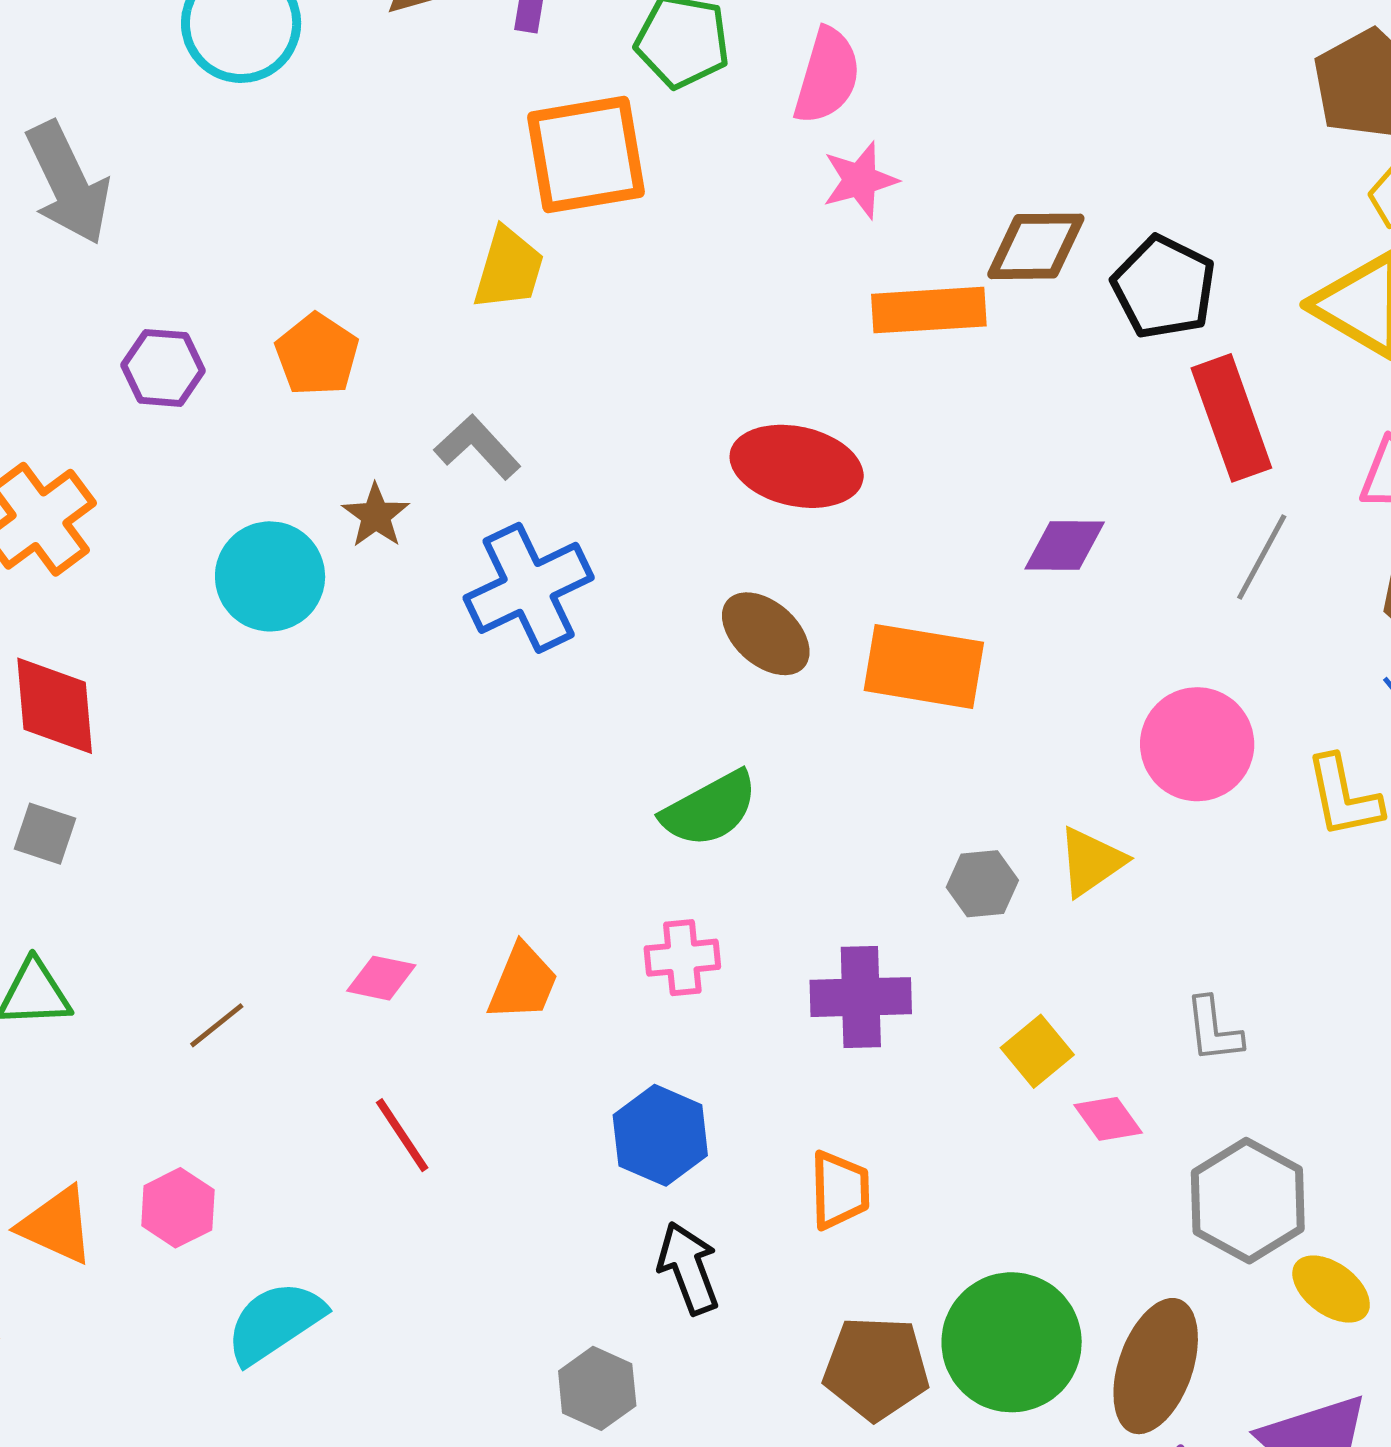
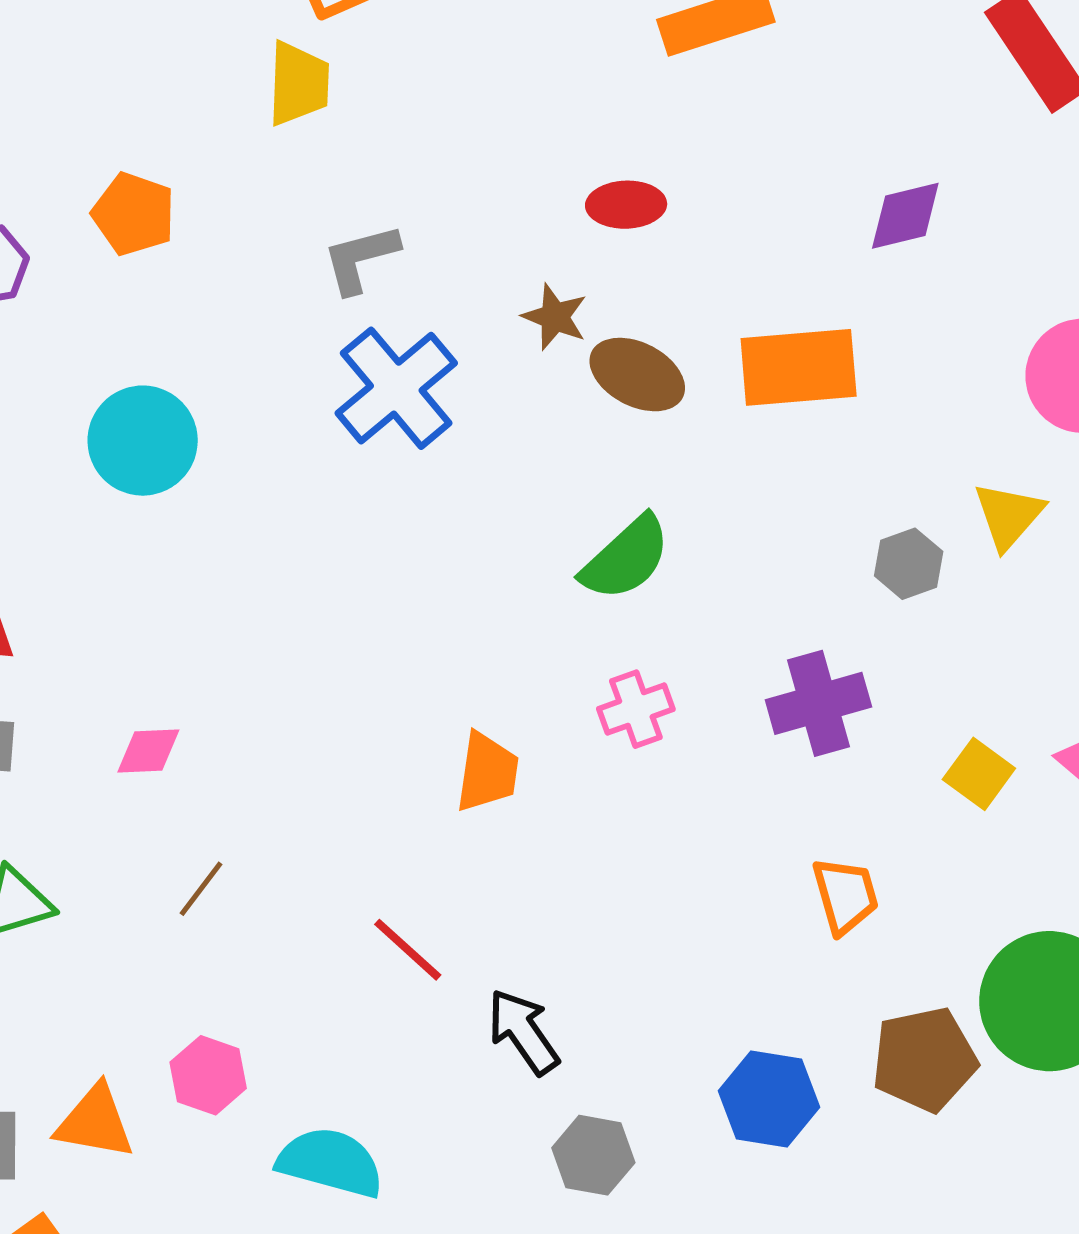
gray L-shape: (477, 447) -> (361, 258), moved, turned -48
red ellipse: (797, 466) -> (626, 205), size x0.6
brown star: (376, 516) -> (555, 317), moved
pink diamond: (381, 978) -> (148, 751), moved
yellow square: (1037, 1051) -> (979, 774), moved
blue hexagon: (660, 1135) -> (769, 1099), moved
black arrow: (688, 1268) -> (523, 1032), moved
cyan semicircle: (275, 1322) -> (330, 1162), turned 63
gray hexagon: (597, 1388) -> (593, 1155), moved

